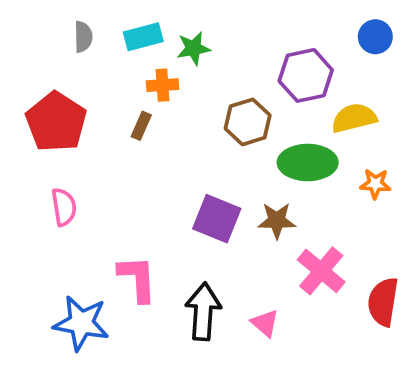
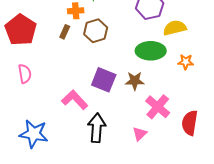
brown hexagon: (248, 122) -> (96, 31), moved
pink L-shape: (137, 279) -> (75, 100), moved, turned -40
pink triangle: (265, 323) -> (140, 134), moved, turned 35

